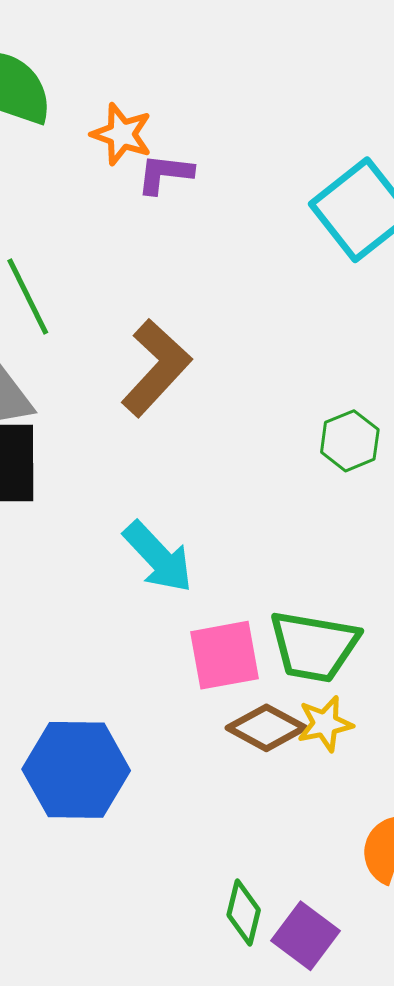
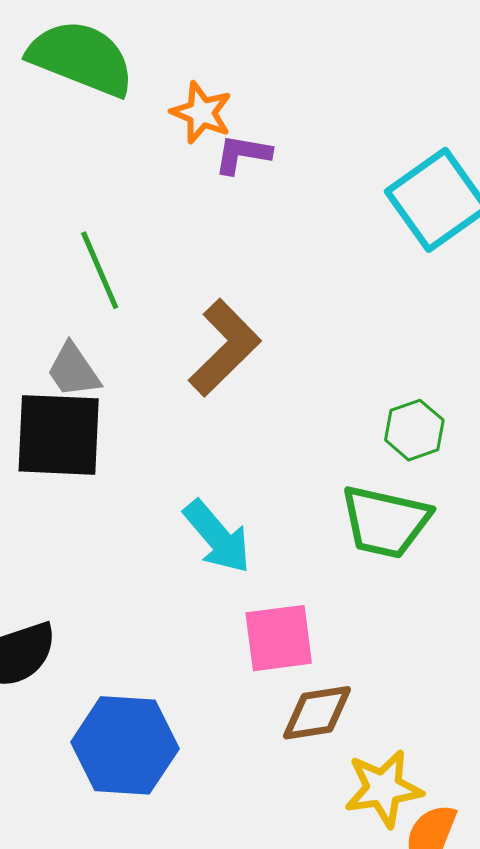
green trapezoid: (314, 646) -> (385, 522), moved
yellow star: (325, 724) -> (383, 788), moved, size x1.4
brown diamond: (266, 728) -> (317, 713), turned -40

